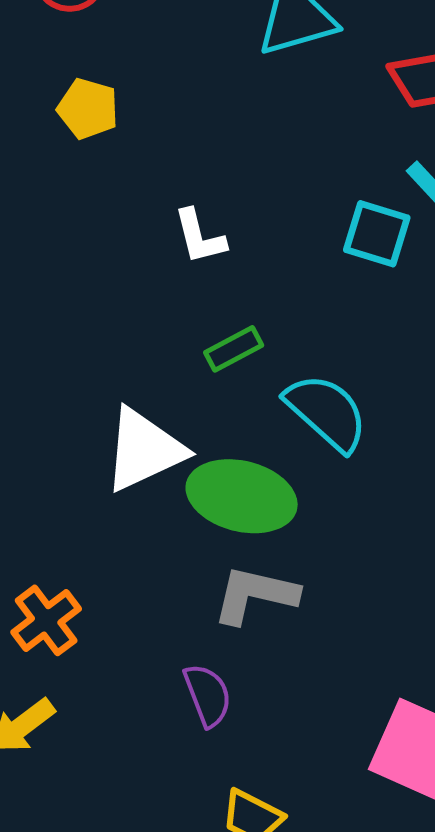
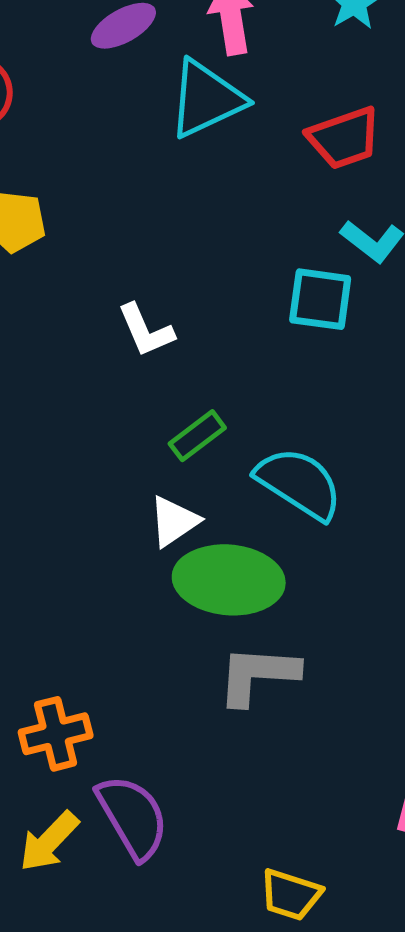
white triangle: (144, 450) -> (174, 521), moved, size x0.6
orange cross: (46, 620) -> (56, 734), turned 32
purple semicircle: (208, 695) -> (133, 817), moved, size x1.4

